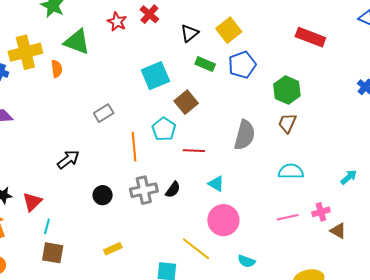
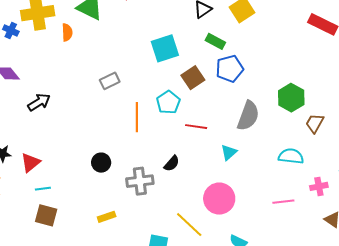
blue pentagon: (242, 65) -> (230, 69), moved
green hexagon: (287, 90) -> (291, 98), moved
brown trapezoid: (287, 123) -> (315, 123), moved
black arrow: (68, 159) -> (39, 102), moved
cyan triangle: (216, 184) -> (229, 152), moved, turned 42
gray cross: (144, 190) -> (140, 181), moved
pink cross: (321, 212) -> (319, 186), moved
cyan line: (47, 226) -> (43, 189), turned 63

